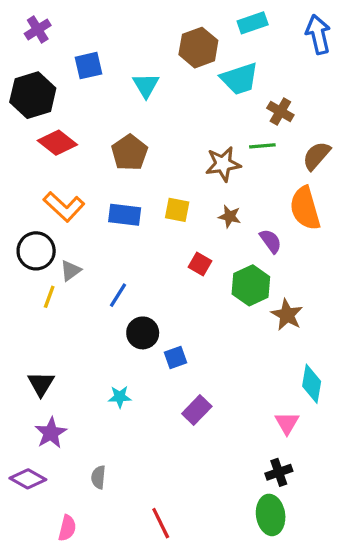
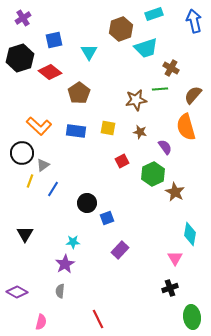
red diamond: (57, 143) -> (50, 72), moved
red square: (200, 264) -> (122, 161), turned 32
blue line: (118, 295) -> (53, 189), moved
purple star: (51, 433) -> (65, 264), moved
green ellipse: (271, 515) -> (192, 317), moved

